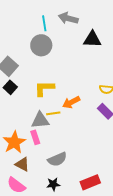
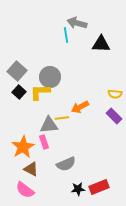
cyan line: (44, 23) -> (66, 35), moved
gray circle: (41, 45) -> (50, 77), moved
yellow L-shape: (44, 88) -> (40, 92), moved
black star: (53, 184) -> (78, 189), moved

